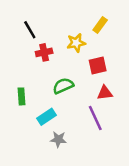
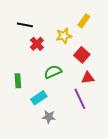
black line: (30, 30) -> (25, 25), turned -49
red cross: (44, 52) -> (37, 44), turned -32
red square: (98, 65) -> (82, 55), turned -35

